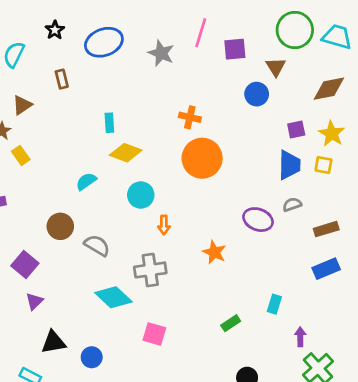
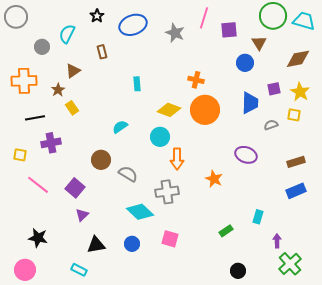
yellow diamond: (126, 153) -> (169, 110), moved
blue trapezoid: (289, 165) -> (250, 103), moved
gray semicircle: (292, 205) -> (271, 125), moved
orange arrow: (164, 225) -> (177, 159), size x1.5
blue circle: (92, 357) -> (132, 244), moved

